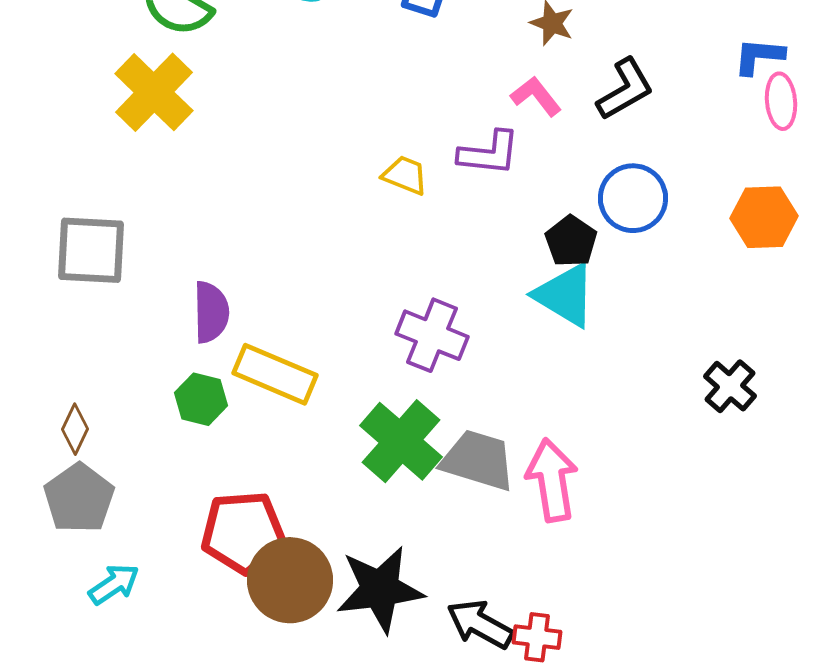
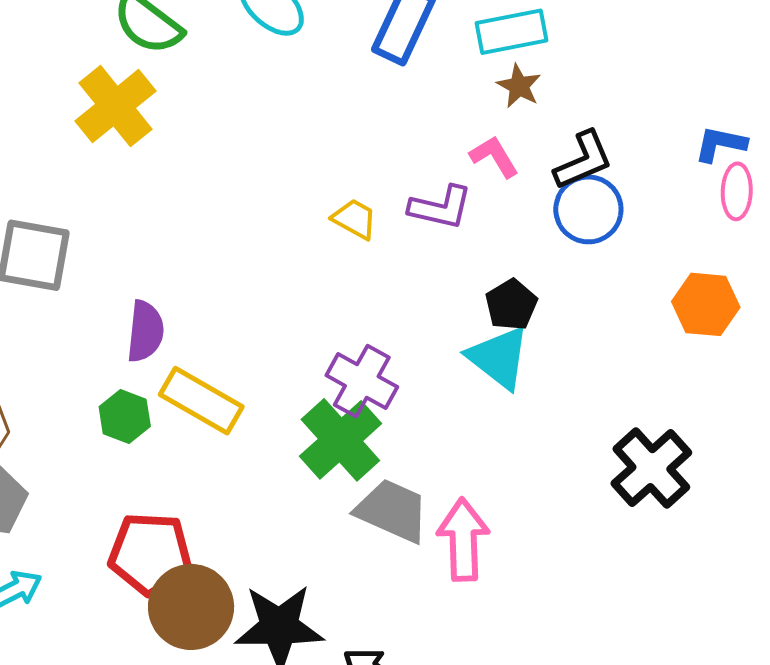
blue circle: (633, 198) -> (588, 209), moved
black cross: (730, 386) -> (651, 468), size x1.5
green cross: (401, 441) -> (340, 440), moved

